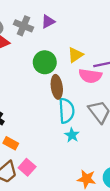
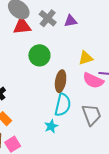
green circle: (45, 62) -> (39, 55), moved
cyan star: (72, 135) -> (51, 126), moved

